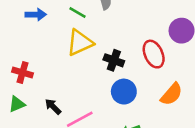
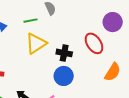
green line: (78, 12) -> (31, 21), turned -32
blue circle: (124, 92) -> (64, 76), moved

